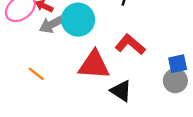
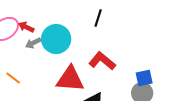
gray arrow: (52, 24) -> (33, 43), size x0.7
orange line: (36, 74) -> (13, 78), moved

